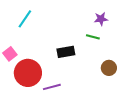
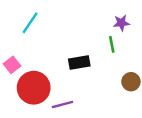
green line: (93, 37) -> (112, 44), turned 64

